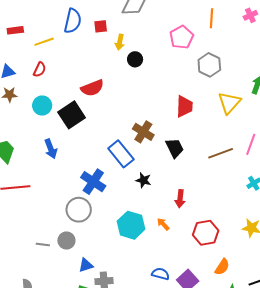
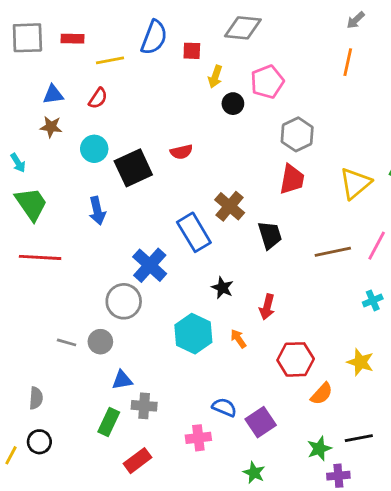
pink pentagon: (182, 37) -> (267, 82), moved
gray hexagon: (209, 65) -> (297, 134), moved
red semicircle: (92, 88) -> (181, 152), moved, size x0.7
black star: (143, 180) -> (222, 288), moved
orange semicircle: (222, 267) -> (322, 394), moved

